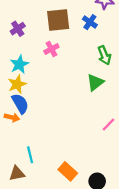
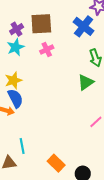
brown square: (58, 20) -> (41, 24), moved
blue cross: (90, 22) -> (84, 26), size x1.5
cyan star: (19, 64) -> (16, 47), moved

